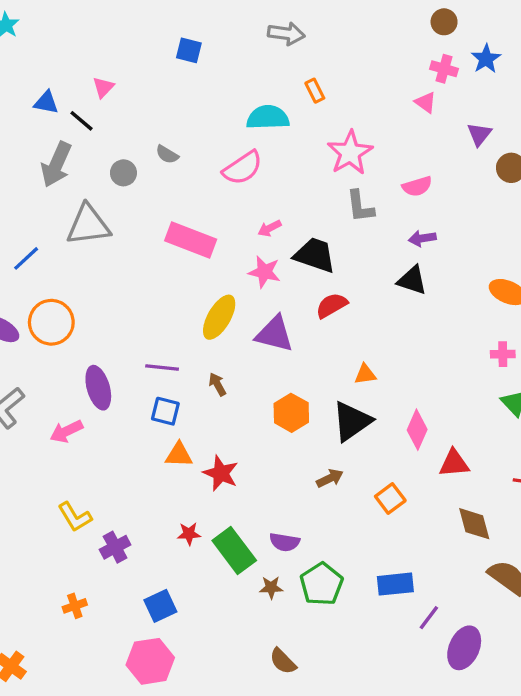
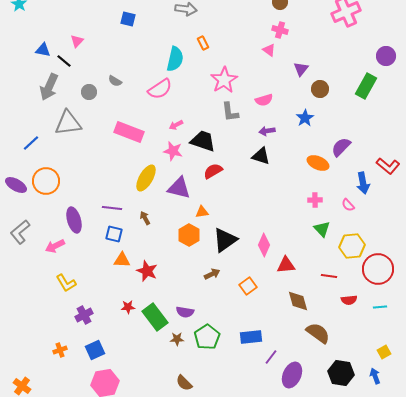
blue star: (486, 59) -> (305, 118), moved
cyan semicircle: (268, 117) -> (175, 59), turned 105
orange triangle: (365, 374) -> (202, 212), moved
yellow L-shape: (75, 517) -> (66, 283), moved
blue square: (160, 606) -> (95, 350), moved

